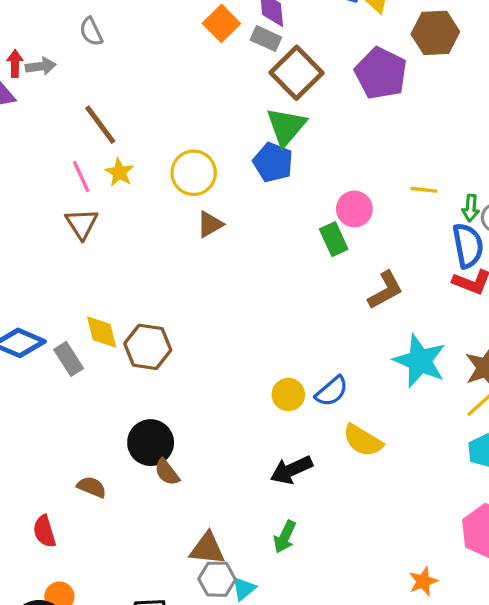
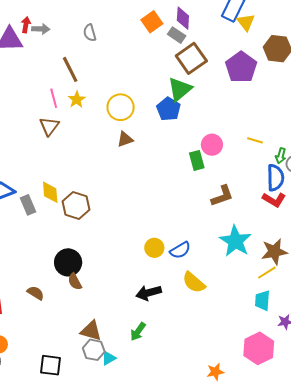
gray semicircle: (91, 32) -> (90, 33), moved
brown semicircle: (92, 487) -> (36, 293), moved

